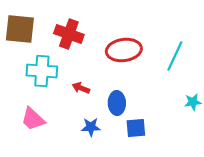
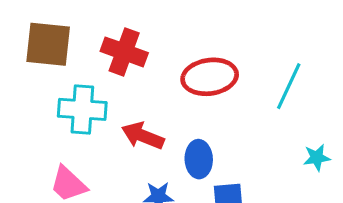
red arrow: (81, 88) -> (143, 136), size x1.5

